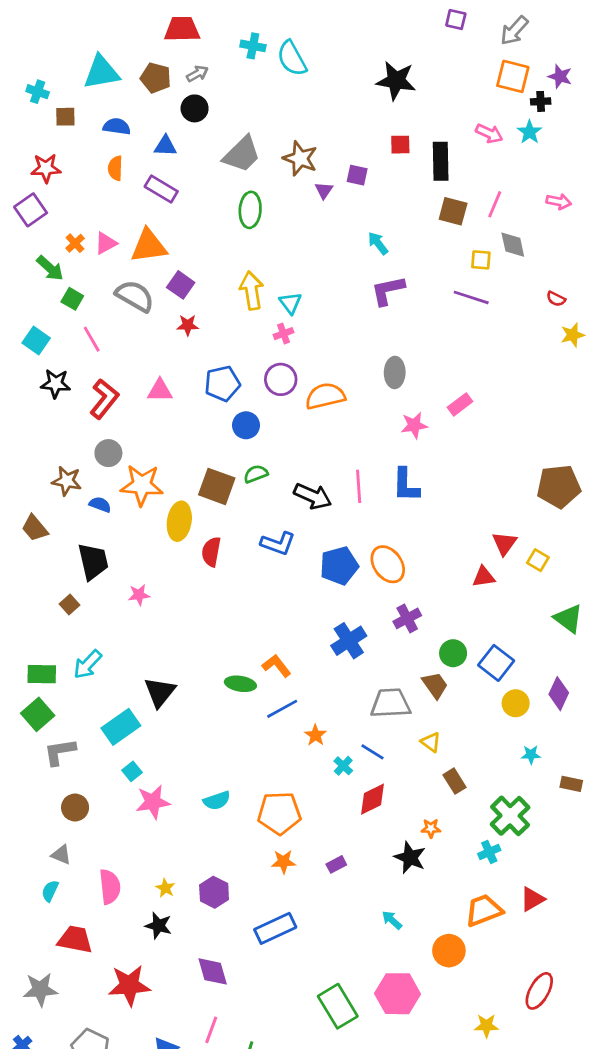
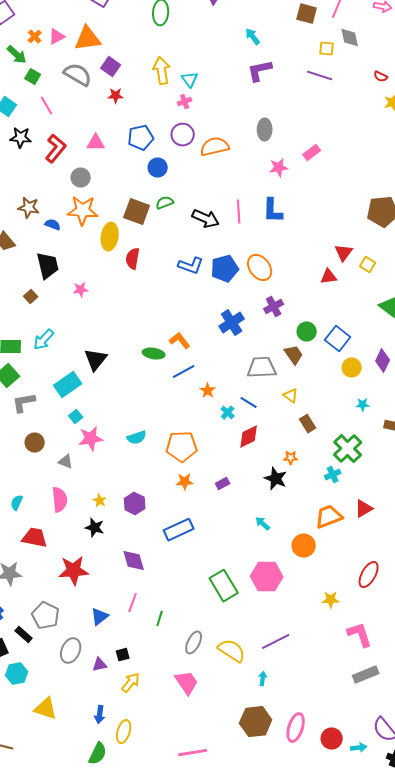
gray circle: (108, 453) -> (81, 178), moved
blue L-shape: (278, 543) -> (191, 266), moved
gray triangle: (61, 855) -> (66, 462), moved

